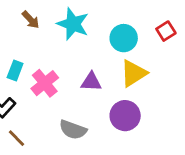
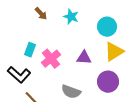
cyan star: (73, 24) -> (71, 17), size x0.7

